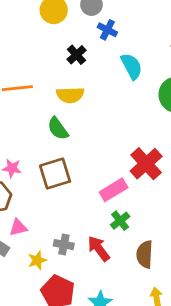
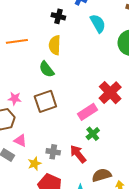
black cross: (77, 55) -> (58, 16), turned -32
yellow semicircle: (70, 95) -> (55, 45), turned 96
pink triangle: (18, 227) -> (20, 141), turned 40
brown semicircle: (145, 254) -> (102, 175), moved, turned 72

